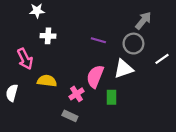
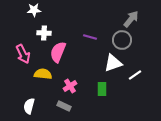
white line: (162, 59) -> (135, 75), moved
pink semicircle: (95, 76) -> (58, 52), moved
white semicircle: (12, 93) -> (29, 106), moved

